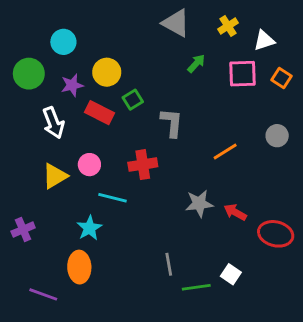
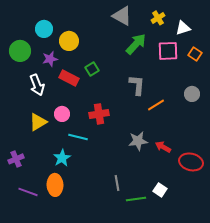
green arrow: (196, 64) -> (136, 44), size x1.6
yellow circle: (107, 72) -> (69, 41), moved
gray L-shape: (172, 123) -> (137, 85), moved
purple line: (43, 294) -> (28, 192), moved

